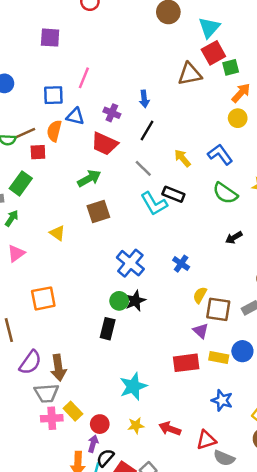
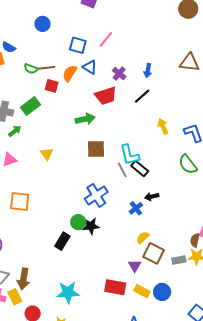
red trapezoid: (105, 144) -> (106, 96), turned -60
gray line: (143, 168) -> (122, 170), moved
black rectangle: (173, 194) -> (140, 168), moved
brown square: (98, 211) -> (96, 149), moved
black arrow: (234, 238) -> (152, 196), moved
brown arrow: (58, 368) -> (24, 279), moved

